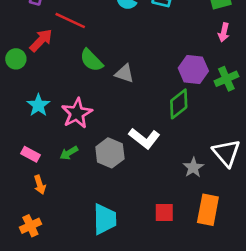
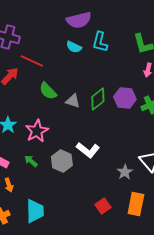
green diamond: (179, 104) -> (98, 99), moved
green arrow: (69, 153) -> (31, 161), turned 72
red square: (164, 212) -> (103, 206), turned -35
cyan trapezoid: (105, 219) -> (35, 211), moved

